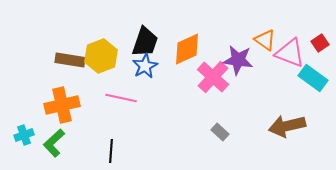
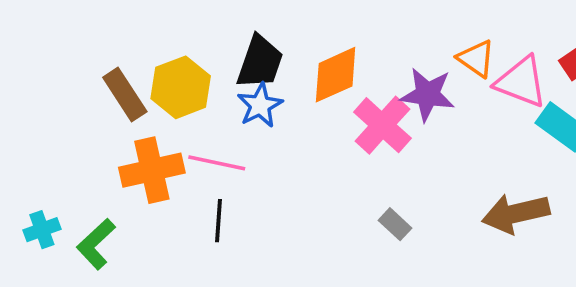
brown rectangle: (70, 60) -> (125, 94), turned 48
orange cross: (62, 105) -> (152, 170), moved
black line: (111, 151) -> (219, 221), moved

